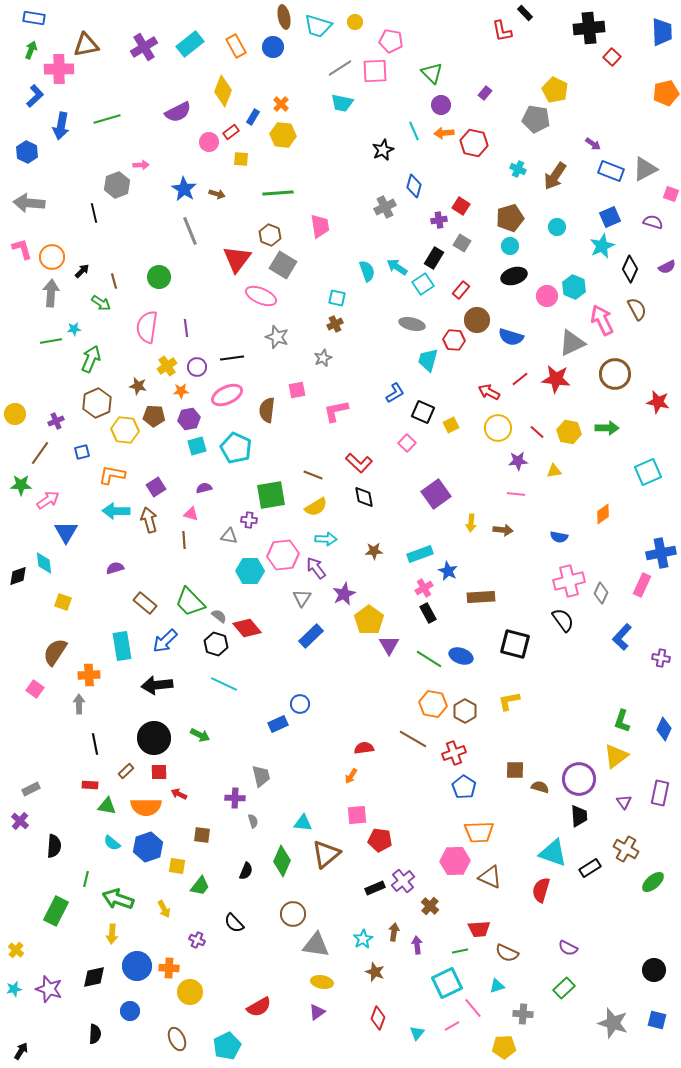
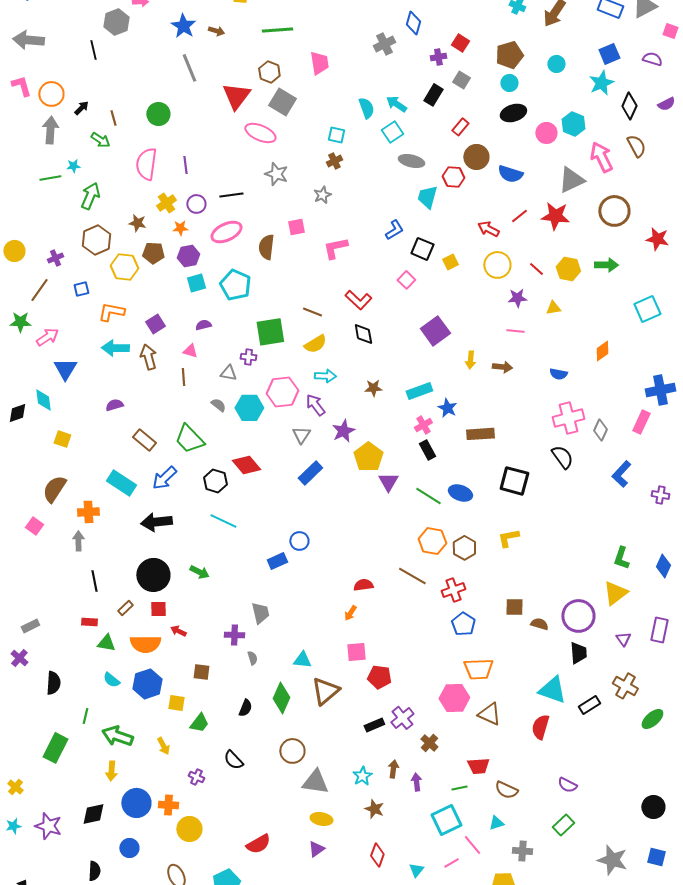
cyan square: (423, 284) -> (392, 132), moved
gray semicircle: (219, 616) -> (218, 405), moved
cyan rectangle: (122, 646) -> (121, 483), turned -48

